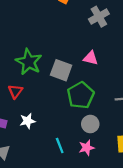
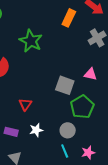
green star: (29, 62) -> (31, 41), moved
gray circle: (90, 124) -> (68, 130), moved

